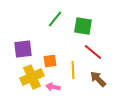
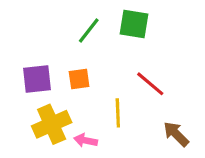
green square: (83, 26) -> (134, 24), moved
orange square: (50, 61) -> (79, 79), moved
brown arrow: (98, 79) -> (176, 134), moved

